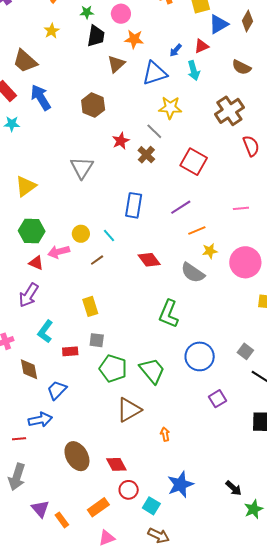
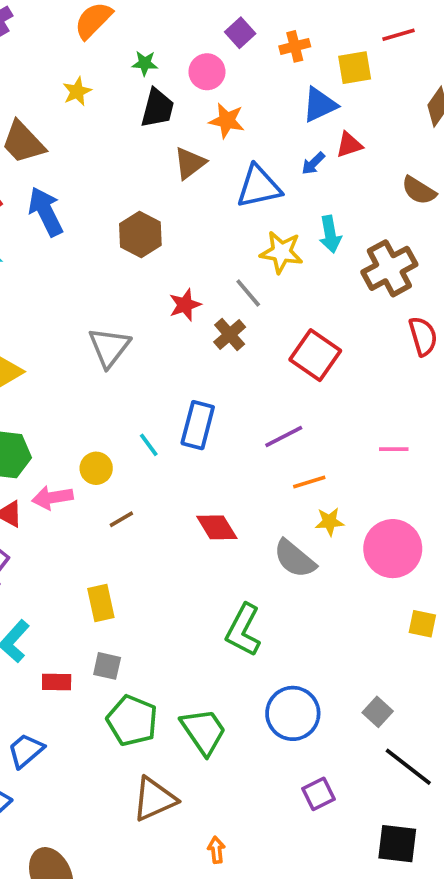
blue triangle: (219, 24) -> (320, 105), moved
blue arrow: (176, 50) -> (313, 163), moved
cyan arrow: (194, 70) -> (330, 234), moved
cyan line: (109, 235) -> (149, 445), moved

